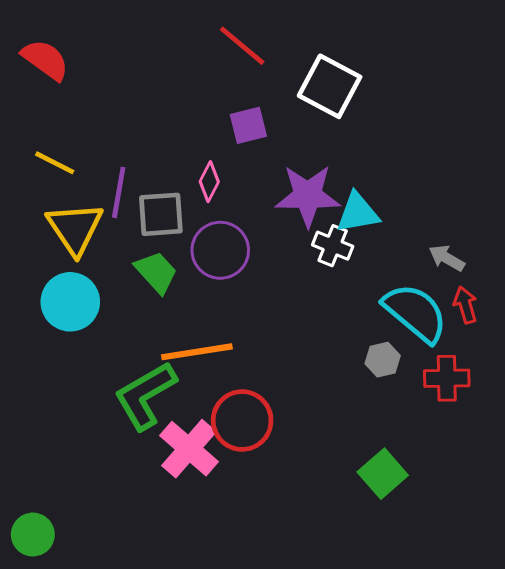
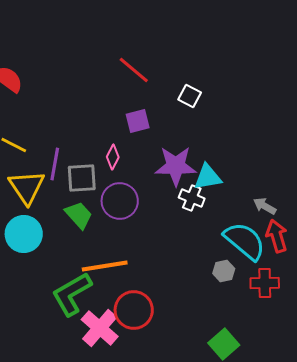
white square: (330, 86) -> (190, 96), size x0.6
red arrow: (465, 305) -> (277, 236), size x1.4

